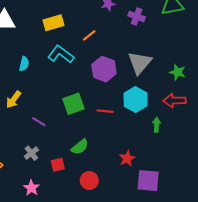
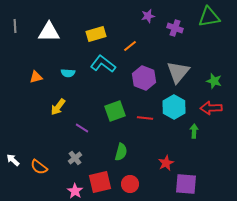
cyan semicircle: (24, 64) -> (68, 73), turned 80
green semicircle: (80, 147) -> (121, 152), turned -36
red square: (58, 165) -> (100, 182), moved, size x1.6

